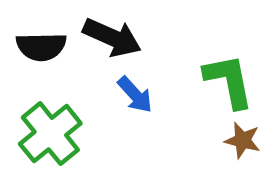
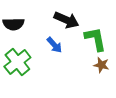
black arrow: (112, 37) -> (66, 20), moved

